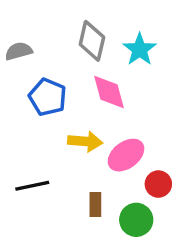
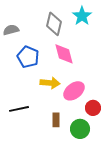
cyan star: (140, 49) -> (82, 16), moved

